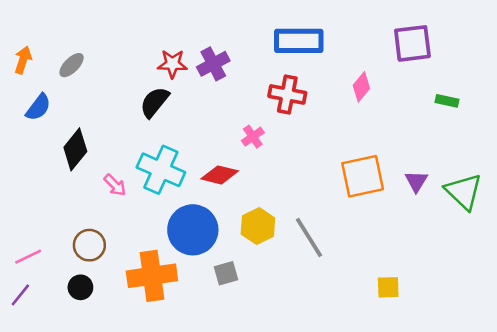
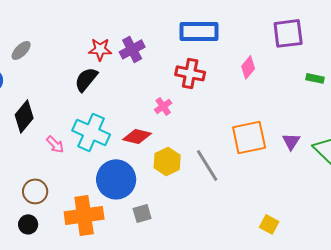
yellow hexagon: (258, 226) -> (167, 161), moved
gray line: (309, 238) -> (207, 165), moved
yellow square: (388, 287) -> (269, 224), turned 30

